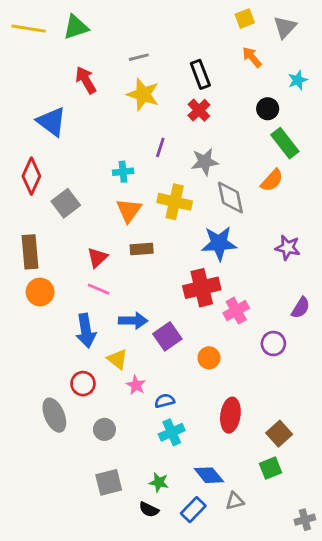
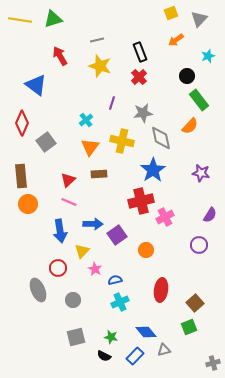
orange arrow: (252, 57) -> (176, 40), turned -84
cyan cross: (123, 172) -> (86, 120), turned -32
blue star: (219, 243) -> (153, 170), turned -30
purple circle: (273, 344) -> (199, 245), moved
yellow triangle: (117, 359) -> (82, 251), turned 35

